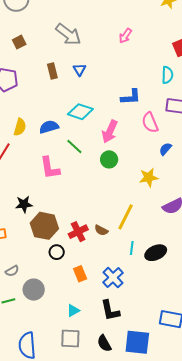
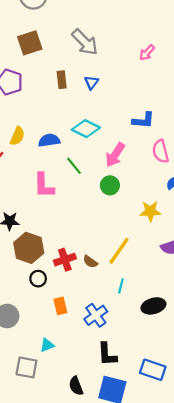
brown square: (19, 42) -> (30, 43), size x1.6
black ellipse: (156, 253) -> (153, 306), moved
black L-shape: (110, 311) -> (107, 354), moved
gray square: (70, 338) -> (26, 367), moved

